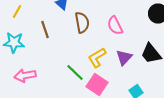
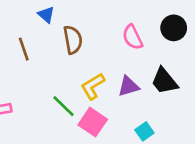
pink semicircle: (115, 26) -> (133, 37), moved
purple triangle: (124, 58) -> (129, 86), turned 30

